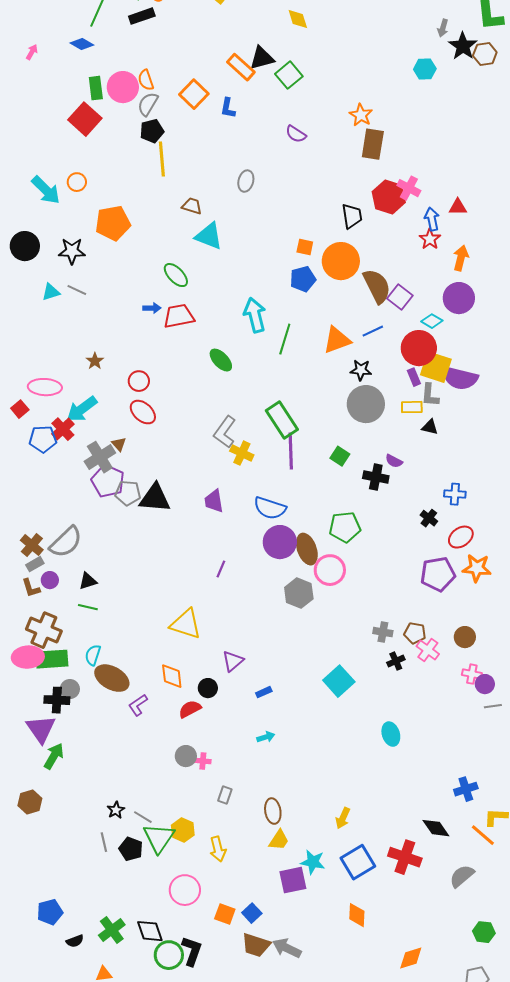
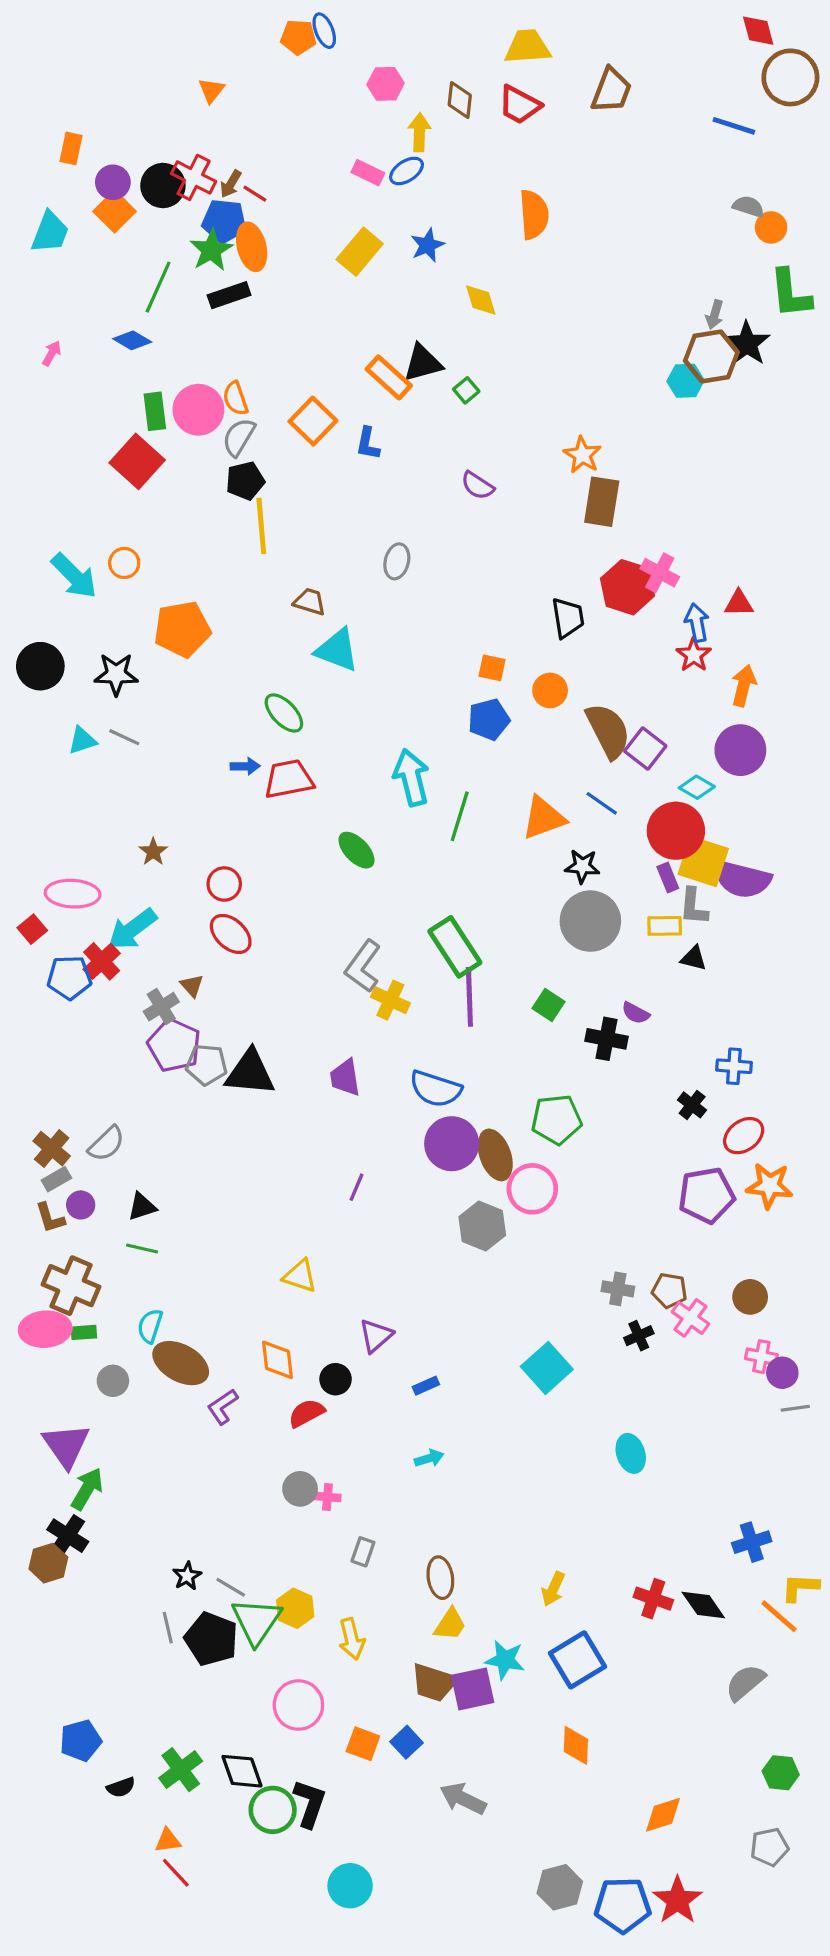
brown hexagon: (485, 54) -> (711, 356), moved, size x1.4
green square: (289, 75) -> (466, 390), size x0.6
orange circle: (341, 261) -> (550, 690), size x0.6
blue line: (373, 331) -> (602, 803), turned 60
gray cross: (100, 457) -> (161, 1007), size x0.7
gray semicircle: (66, 542) -> (106, 1144), size x0.7
yellow triangle: (186, 624) -> (300, 1276), size x0.7
green rectangle: (52, 659) -> (84, 1332), size x0.5
black cross: (57, 700) -> (68, 1536), moved, turned 30
black pentagon: (131, 849) -> (211, 1639), size x1.4
red cross: (405, 857) -> (653, 1599), moved, size x0.7
brown trapezoid: (256, 945) -> (434, 1682), moved

